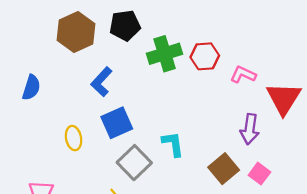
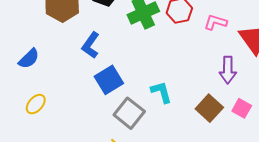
blue semicircle: (31, 88) -> (29, 59), turned 35
yellow ellipse: (74, 138) -> (36, 104), moved, turned 60

